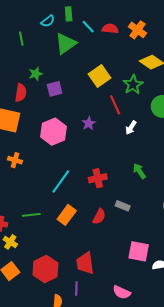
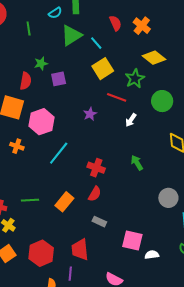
cyan line: (88, 27) -> (96, 43), moved
red semicircle: (110, 29) -> (115, 23), turned 56
red line: (115, 105) -> (117, 97), turned -48
pink hexagon: (53, 132) -> (42, 122), moved
red cross: (98, 178) -> (96, 168), turned 30
cyan line: (61, 182) -> (59, 153), moved
gray rectangle: (123, 206) -> (99, 222), moved
red semicircle: (99, 217) -> (95, 194), moved

